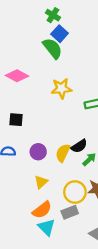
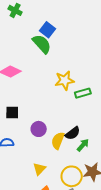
green cross: (53, 15) -> (15, 10), moved
yellow star: (61, 88) -> (65, 80), moved
purple circle: (38, 152) -> (39, 129), moved

